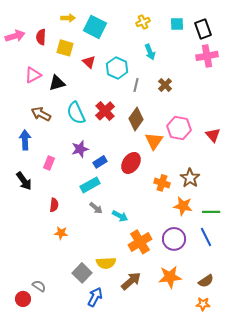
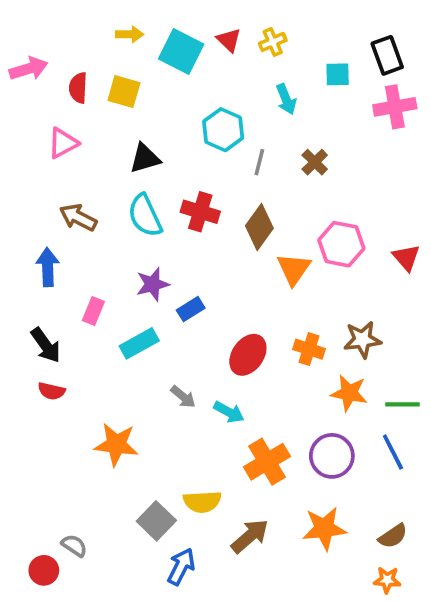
cyan square: (177, 24) -> (338, 74), moved
red semicircle: (41, 37) -> (78, 88), moved
red triangle: (89, 62) -> (229, 40), moved
black triangle: (57, 83) -> (145, 158), moved
red cross: (105, 111) -> (200, 212), turned -30
red ellipse: (131, 163) -> (248, 355), moved
brown star: (190, 178) -> (362, 340), turned 30
cyan rectangle: (90, 185) -> (139, 343), moved
red semicircle: (54, 205) -> (51, 391), moved, turned 96
orange star: (61, 233) -> (116, 444), size x1.6

